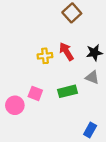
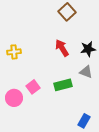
yellow cross: (45, 56) -> (14, 52), moved
pink square: (35, 93) -> (33, 87), turned 32

